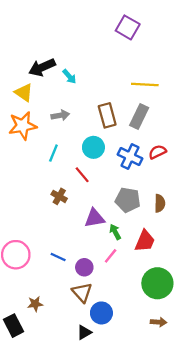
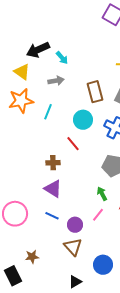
gray arrow: (60, 115) -> (56, 81), moved
cyan line: (53, 153) -> (48, 112), moved
brown cross: (59, 196) -> (53, 163), turned -32
purple triangle: (95, 218) -> (53, 189), moved, turned 42
blue circle: (101, 313) -> (103, 265), moved

